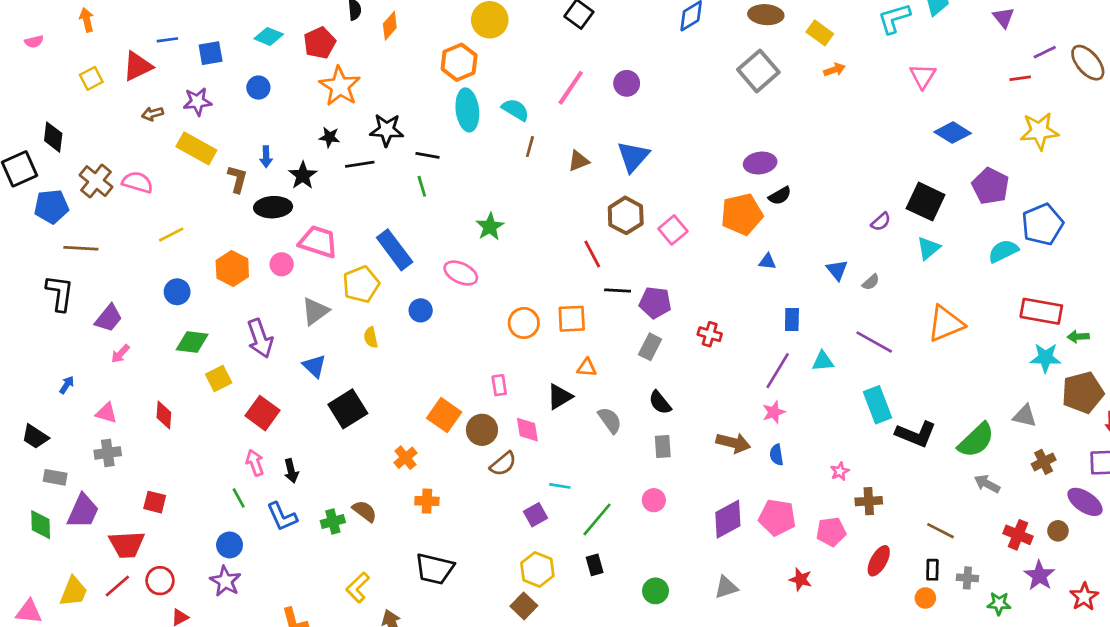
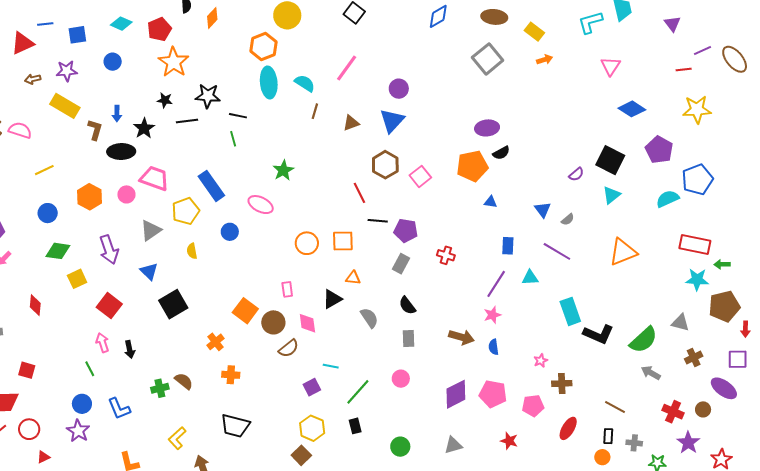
purple circle: (627, 83) -> (399, 89), moved
purple line: (874, 342) -> (557, 251), moved
blue L-shape: (282, 517) -> (119, 409), moved

